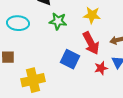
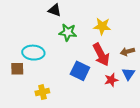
cyan ellipse: (18, 23) -> (33, 53), moved
yellow cross: (33, 80) -> (42, 92), size x0.6

